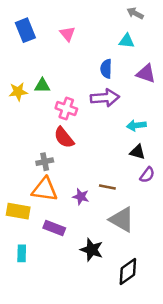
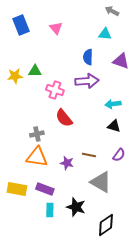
red semicircle: (64, 138) -> (64, 118), moved
purple semicircle: (147, 175) -> (119, 155), moved
yellow rectangle: (18, 211) -> (17, 189), moved
cyan rectangle: (22, 253) -> (50, 210), moved

